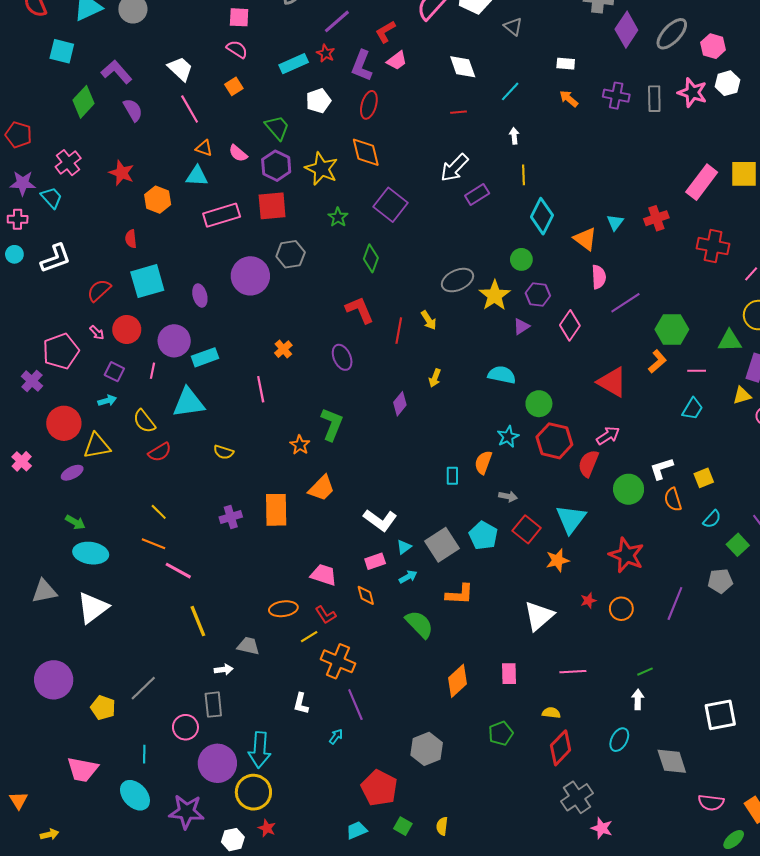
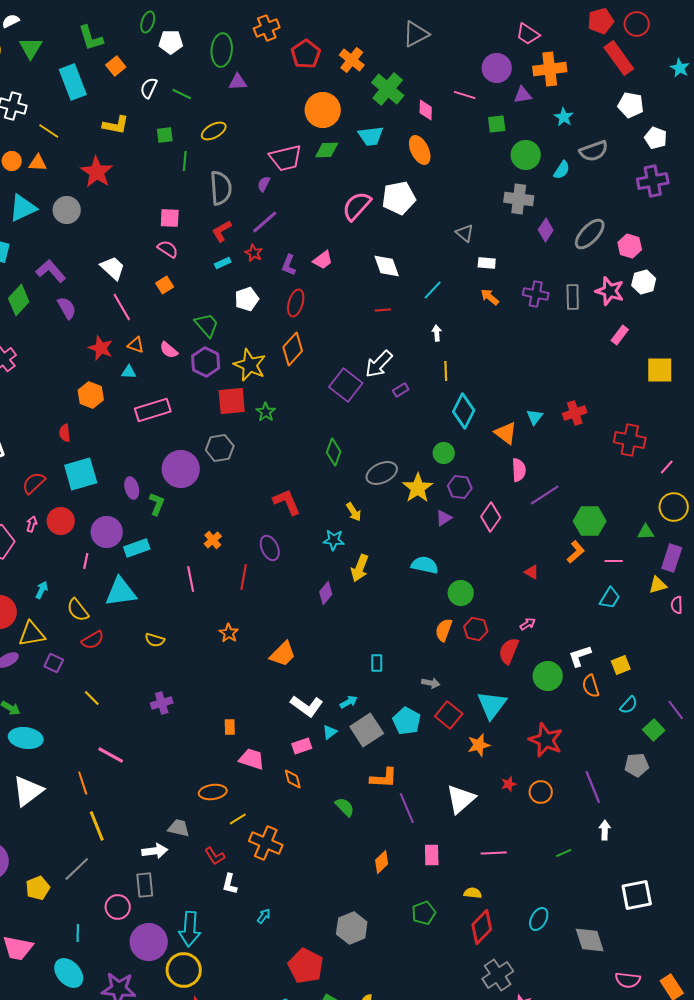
gray triangle: (513, 27) -> (465, 233), moved
purple diamond: (626, 30) -> (546, 230), size x0.7
red L-shape: (385, 32) -> (222, 231), moved
cyan rectangle: (294, 64) -> (223, 263), size x0.6
purple L-shape: (362, 66) -> (289, 265), size x0.7
orange diamond: (366, 152) -> (293, 349), turned 56
red star: (122, 173) -> (101, 348), moved
cyan triangle: (197, 176) -> (129, 372), size x0.7
pink rectangle: (702, 182) -> (620, 335), moved, size x0.6
purple rectangle: (477, 195) -> (401, 390), size x0.7
purple square: (391, 205) -> (346, 385), moved
red square: (272, 206) -> (232, 401), moved
green diamond: (371, 258) -> (334, 452), moved
red line: (399, 331) -> (244, 577), moved
pink arrow: (97, 333) -> (32, 524), turned -119
green triangle: (730, 341) -> (646, 532), size x0.7
purple square: (114, 372) -> (54, 663), moved
yellow arrow: (435, 378) -> (360, 568), size x1.5
red triangle: (612, 382) -> (532, 572), size x0.5
cyan arrow: (107, 401) -> (42, 590), turned -48
green L-shape: (332, 424) -> (157, 504), moved, size x0.7
pink arrow: (608, 436) -> (528, 624), size x0.7
cyan star: (508, 437) -> (334, 540), moved, turned 30
red hexagon: (554, 441) -> (476, 629), size x0.7
orange semicircle: (483, 462) -> (444, 630), moved
orange trapezoid: (321, 488) -> (283, 654), moved
orange rectangle: (276, 510) -> (230, 727), moved, size x0.5
orange line: (154, 544) -> (83, 783), moved, turned 50
cyan arrow: (408, 577) -> (349, 702), moved
purple line: (675, 604) -> (593, 787), turned -44
red L-shape: (326, 615) -> (215, 856), moved
yellow line: (198, 621) -> (97, 826), moved
green semicircle: (419, 624) -> (345, 807), size x0.7
white arrow: (224, 670) -> (155, 851), size x1.4
orange diamond: (457, 681) -> (382, 862), size x0.7
white arrow: (638, 699) -> (605, 830), moved
purple line: (355, 705) -> (407, 808), moved
yellow pentagon: (103, 708) -> (38, 888), turned 30

